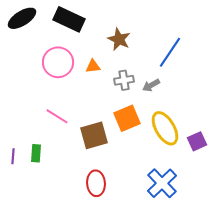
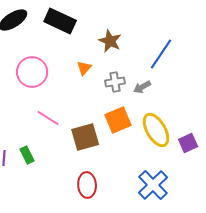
pink circle: (58, 62) -> (32, 72), moved
orange triangle: (93, 66) -> (84, 68), turned -42
green rectangle: (36, 153) -> (27, 155), turned -30

